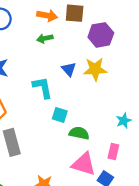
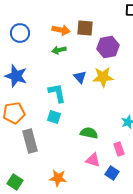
cyan square: (60, 115) -> (54, 117), moved
pink rectangle: (113, 151) -> (119, 149), turned -32
pink triangle: (84, 164) -> (93, 160), size x0.7

